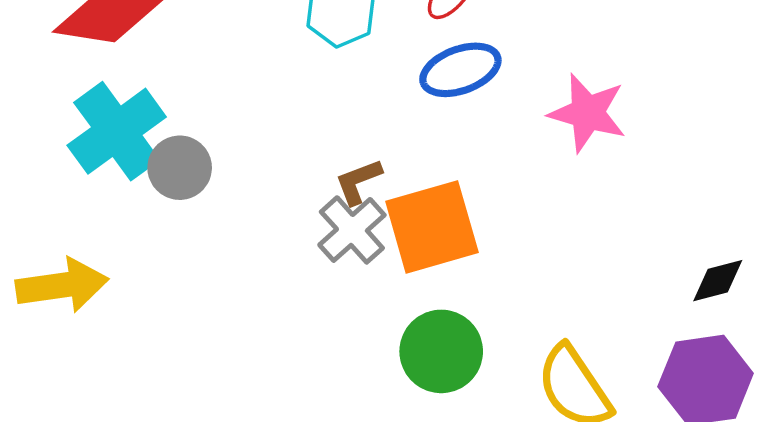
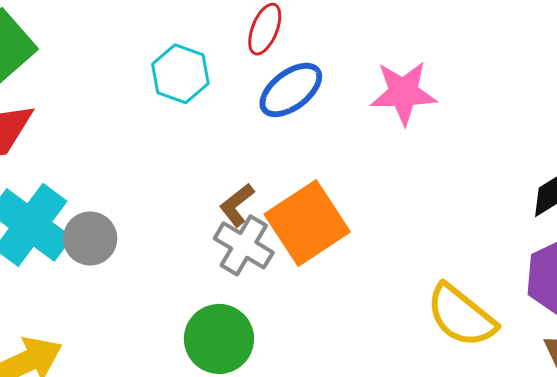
green circle: (441, 351) -> (219, 339), moved

